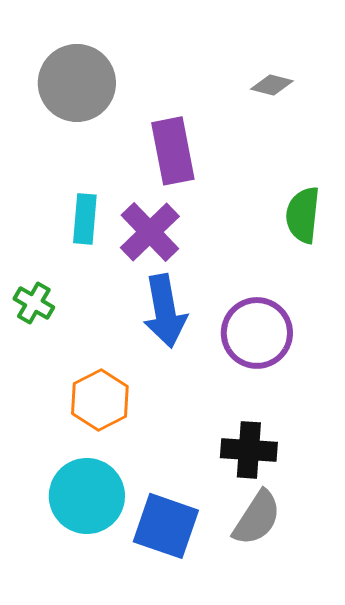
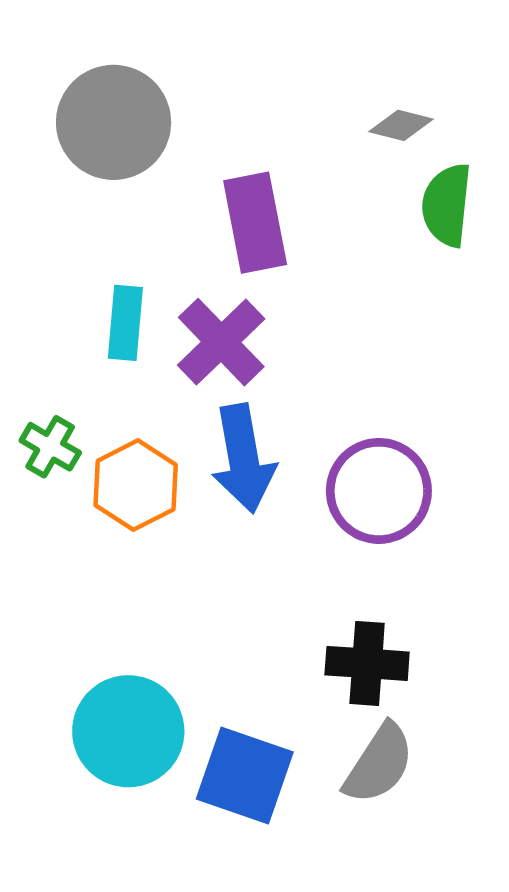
green semicircle: (303, 215) -> (447, 205), moved
orange hexagon: (100, 400) -> (136, 485), moved

